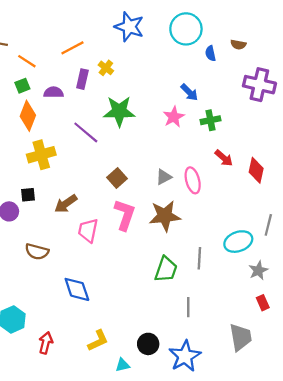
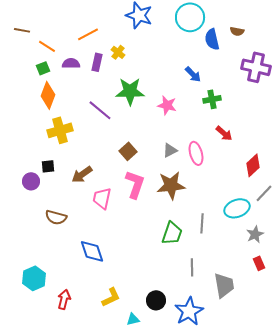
blue semicircle: (210, 53) -> (212, 39), size x1.5
purple semicircle: (54, 92) -> (71, 63), moved
pink star: (174, 117) -> (167, 105), moved, turned -30
red diamond: (256, 170) -> (253, 165), moved, turned 35
gray line: (268, 225) -> (264, 193), turned 30
gray trapezoid: (241, 337) -> (224, 285), moved

